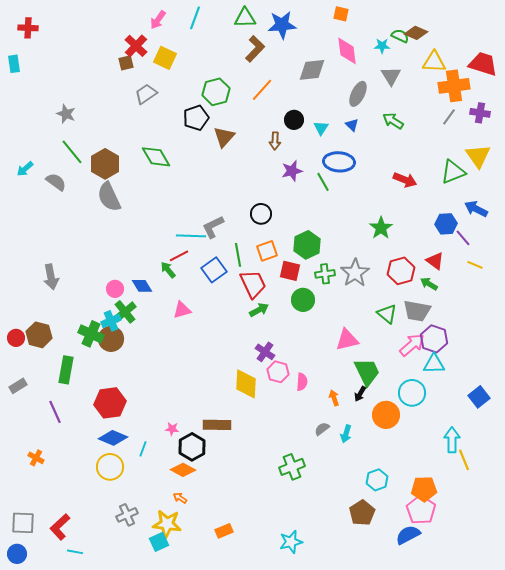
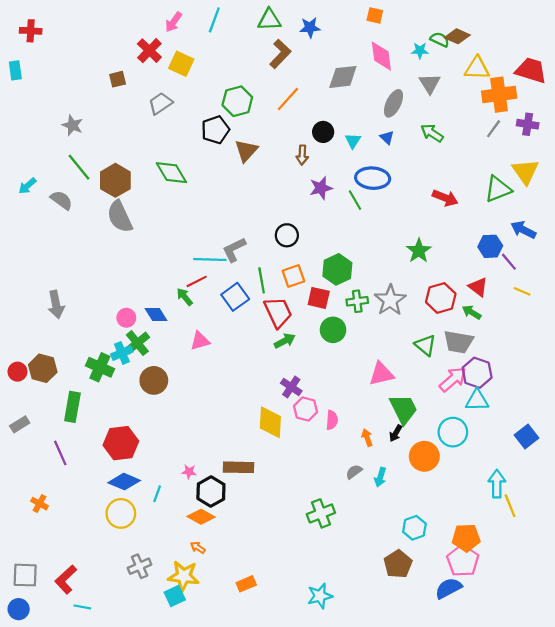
blue star: (282, 25) -> (310, 27), size x0.7
brown square: (126, 63) -> (118, 79), moved
brown circle: (111, 339) -> (154, 380), moved

